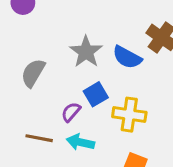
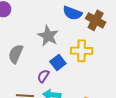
blue semicircle: (127, 57) -> (72, 13), moved
yellow cross: (129, 115) -> (82, 51), moved

